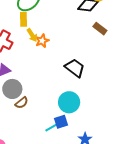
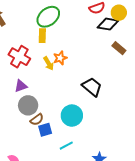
yellow arrow: (32, 35) -> (49, 63), moved
cyan circle: (69, 102) -> (72, 116), moved
blue square: (61, 122) -> (45, 130), moved

